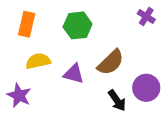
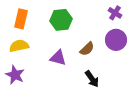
yellow semicircle: (38, 61) -> (19, 46), moved
brown semicircle: (111, 62) -> (87, 49), size x0.7
purple circle: (146, 88) -> (116, 40), moved

